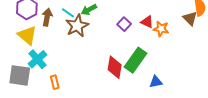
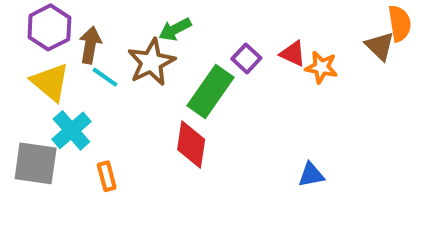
cyan line: (68, 13) -> (105, 77), moved
green rectangle: (136, 60) -> (210, 91), moved
red diamond: (115, 67) -> (191, 144), moved

